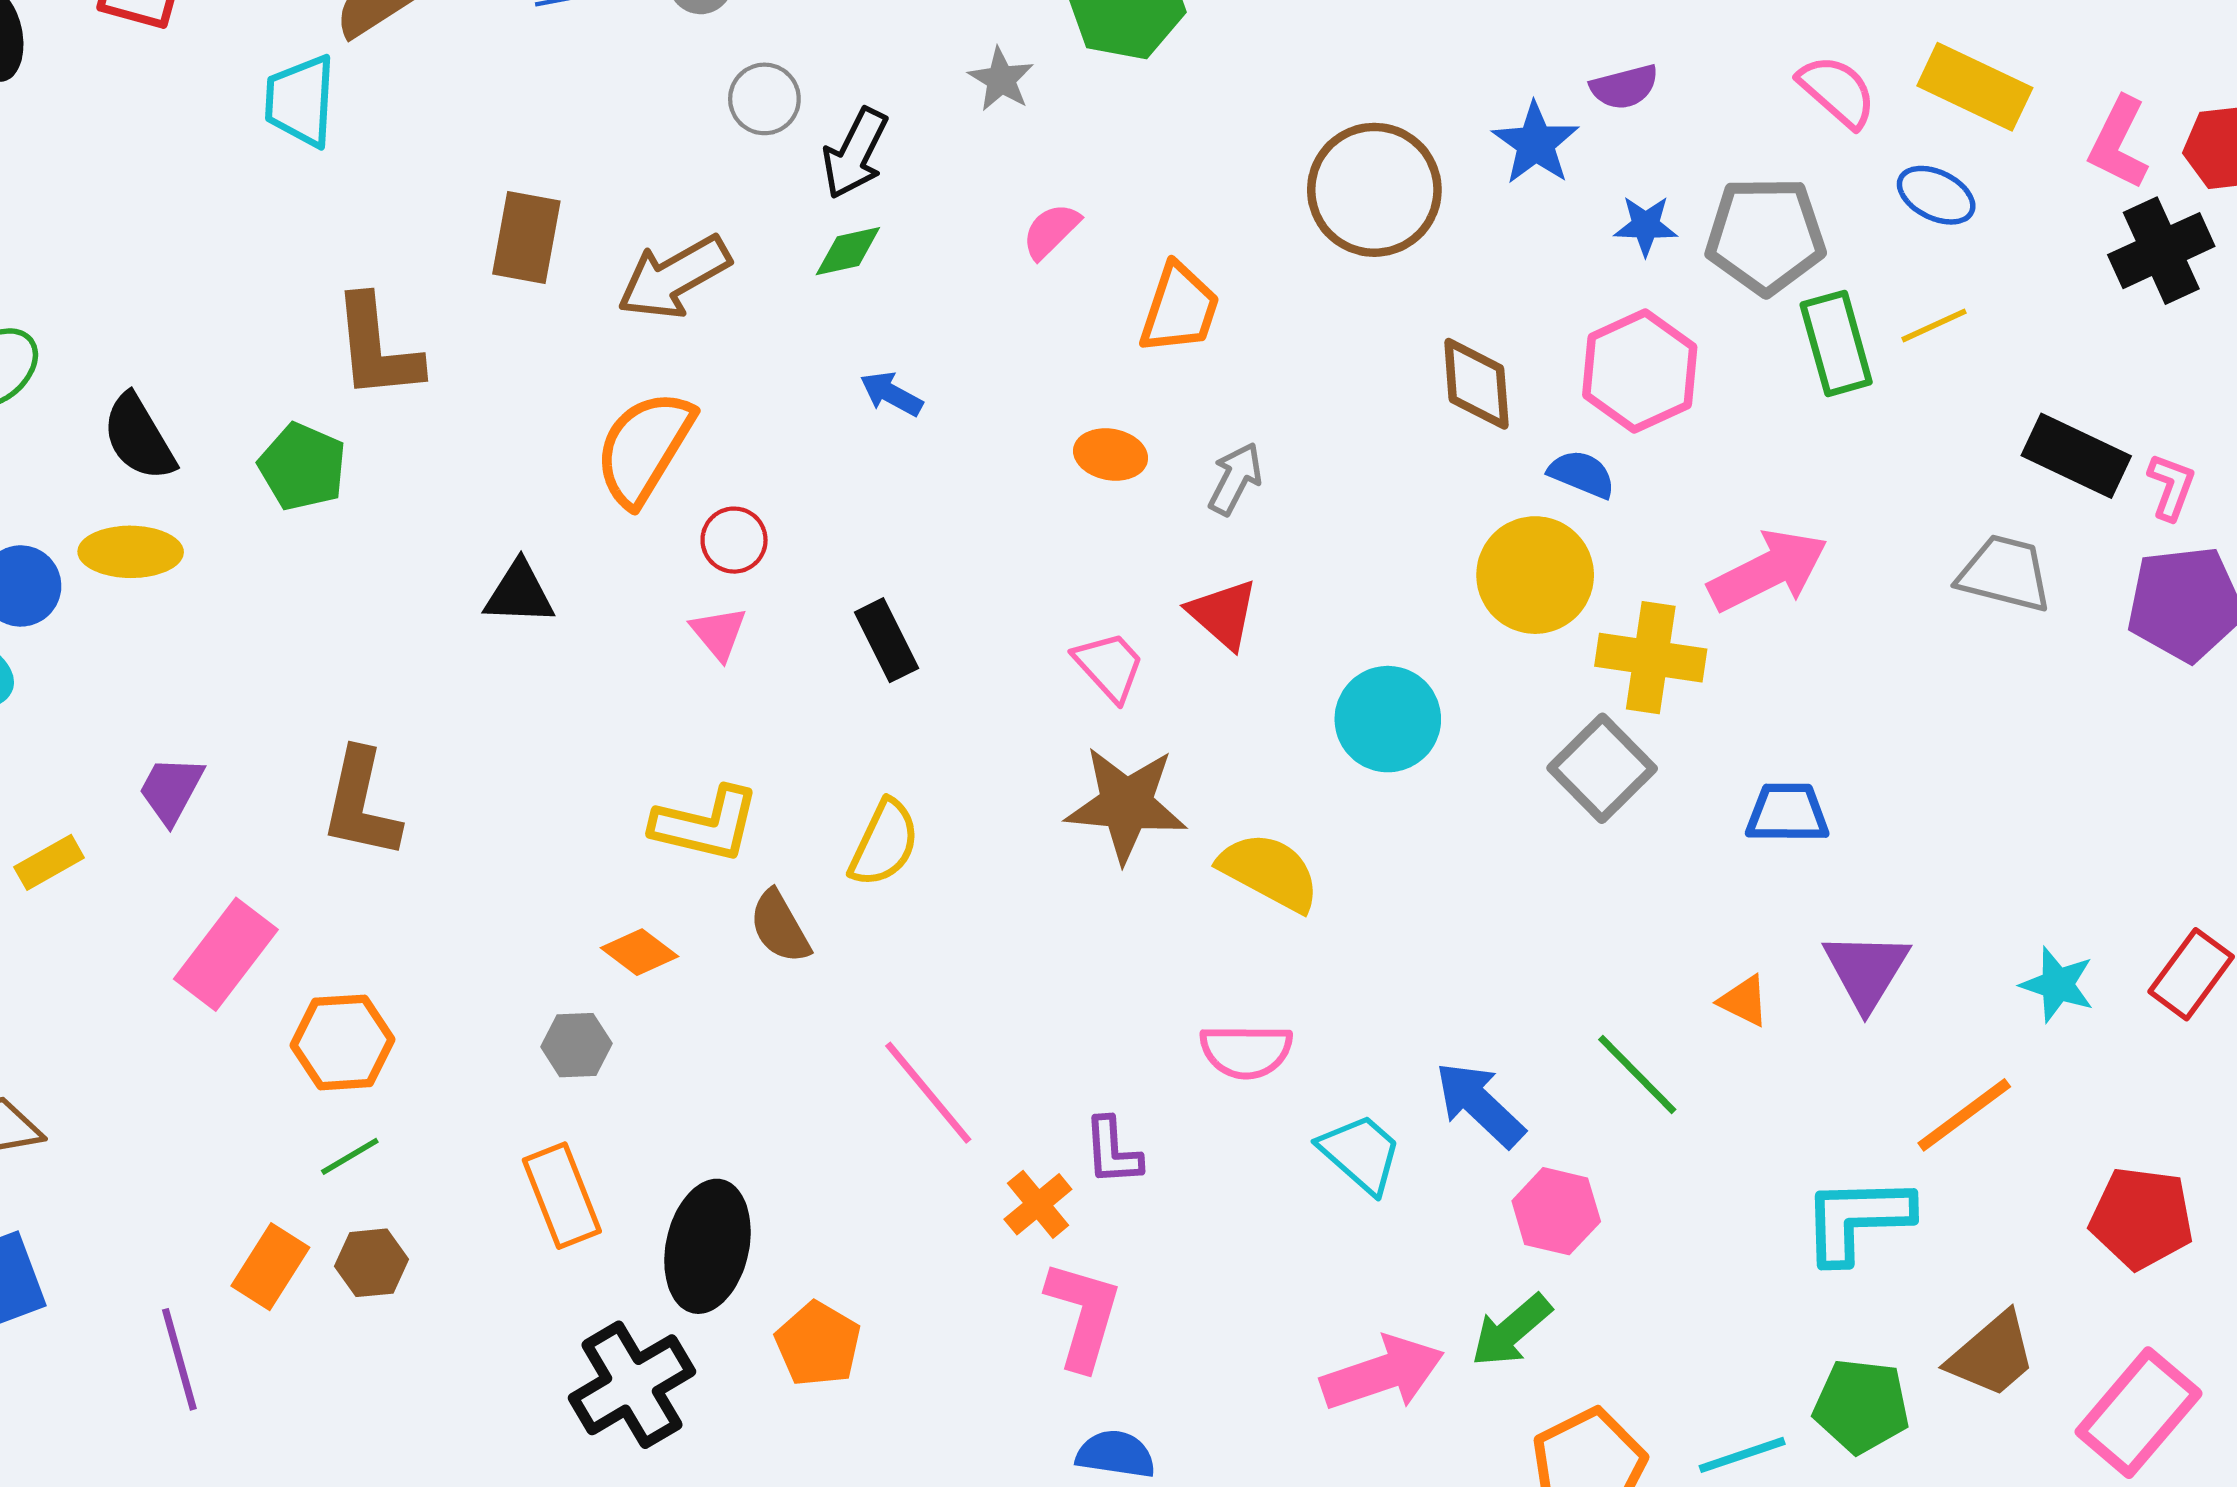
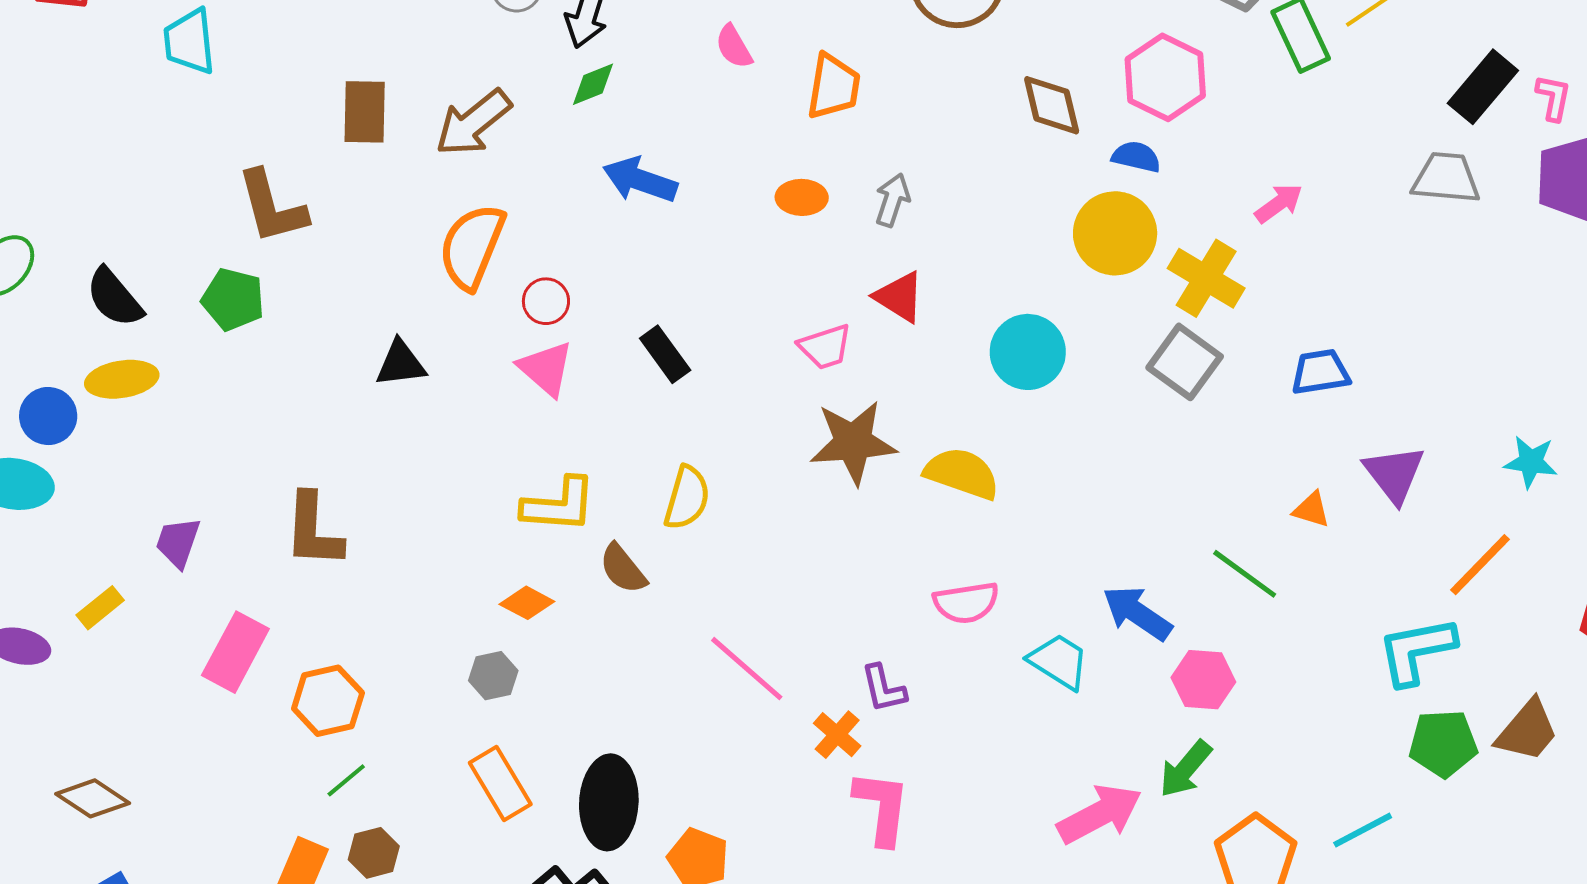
pink semicircle: (1051, 231) -> (734, 47), turned -66
blue arrow: (891, 394) -> (640, 180), size x1.6
black rectangle: (2076, 456) -> (1483, 87), turned -66
pink arrow: (1768, 571) -> (1279, 203), size x0.6
pink triangle: (719, 633) -> (546, 369), size x1.4
yellow cross: (1651, 658) -> (1206, 278), turned 32
pink trapezoid: (1109, 666) -> (825, 347), turned 124
green pentagon: (1861, 1406) -> (1443, 743), moved

